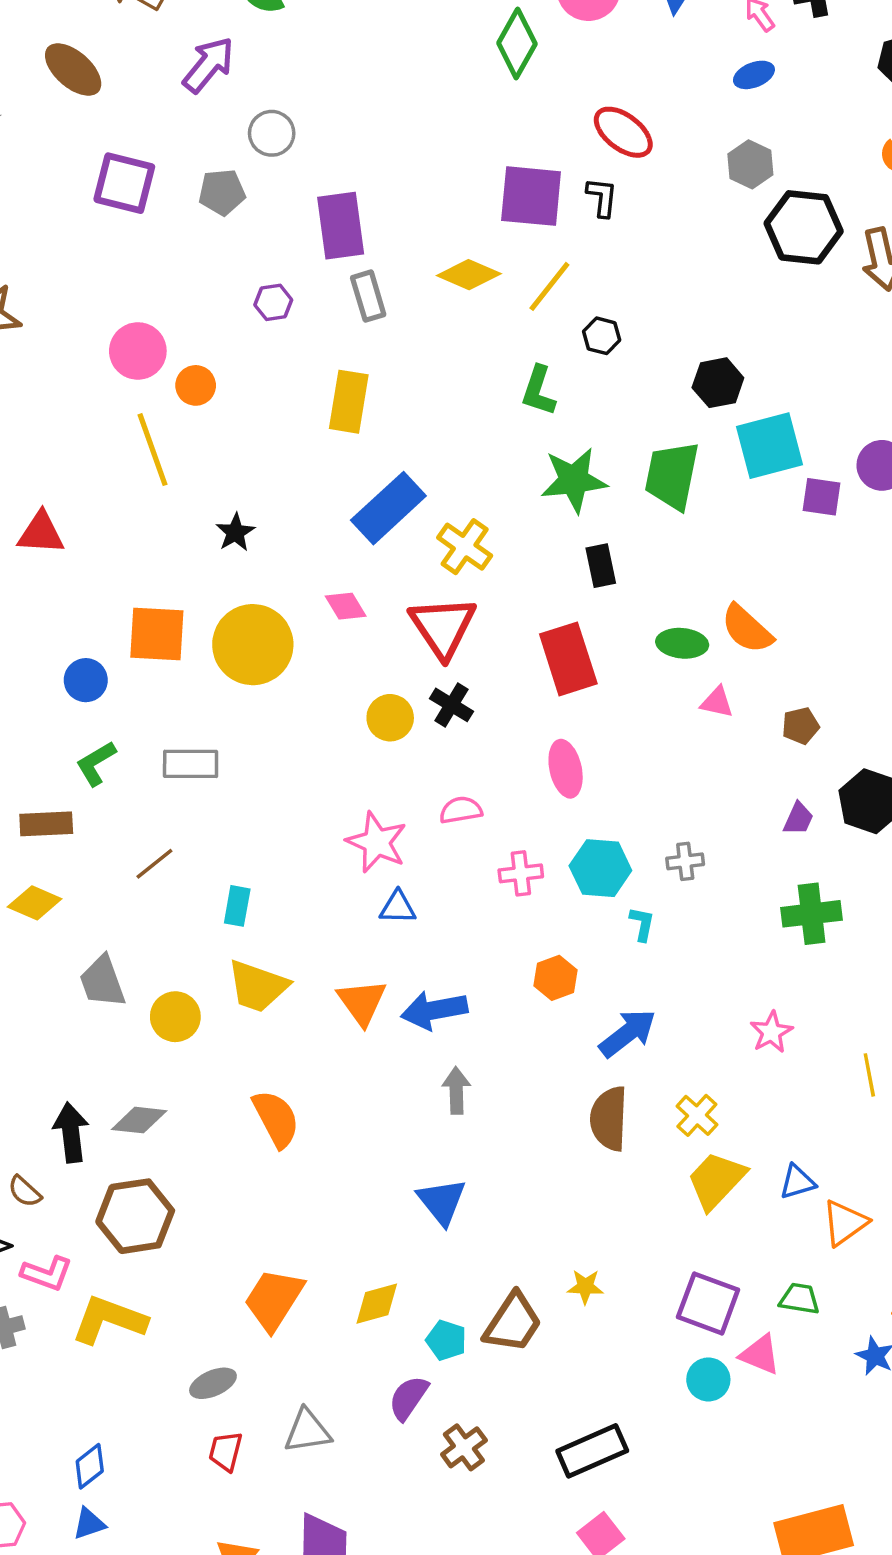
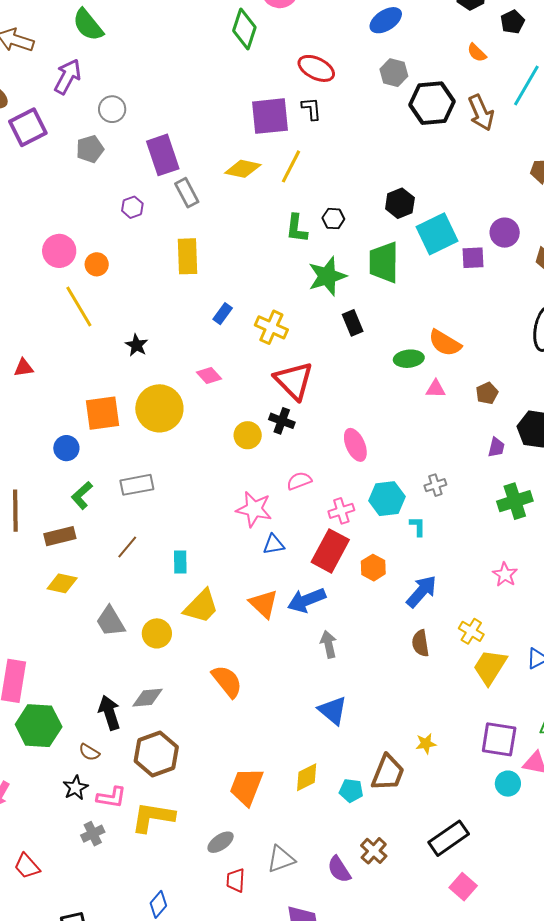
blue ellipse: (754, 75) -> (386, 20), size x1.4
purple square: (124, 183) -> (28, 127), moved, turned -30
black hexagon: (602, 336) -> (333, 219), moved
blue rectangle: (388, 508) -> (223, 314), size x0.5
red triangle: (41, 533) -> (24, 368), size x0.7
red triangle: (443, 627) -> (294, 381), moved
red rectangle: (568, 659) -> (330, 551), moved, turned 57
yellow trapezoid: (258, 986) -> (201, 606), turned -54
brown semicircle: (609, 1119) -> (420, 643), size x0.7
purple semicircle: (408, 1398) -> (339, 869), moved, turned -56

